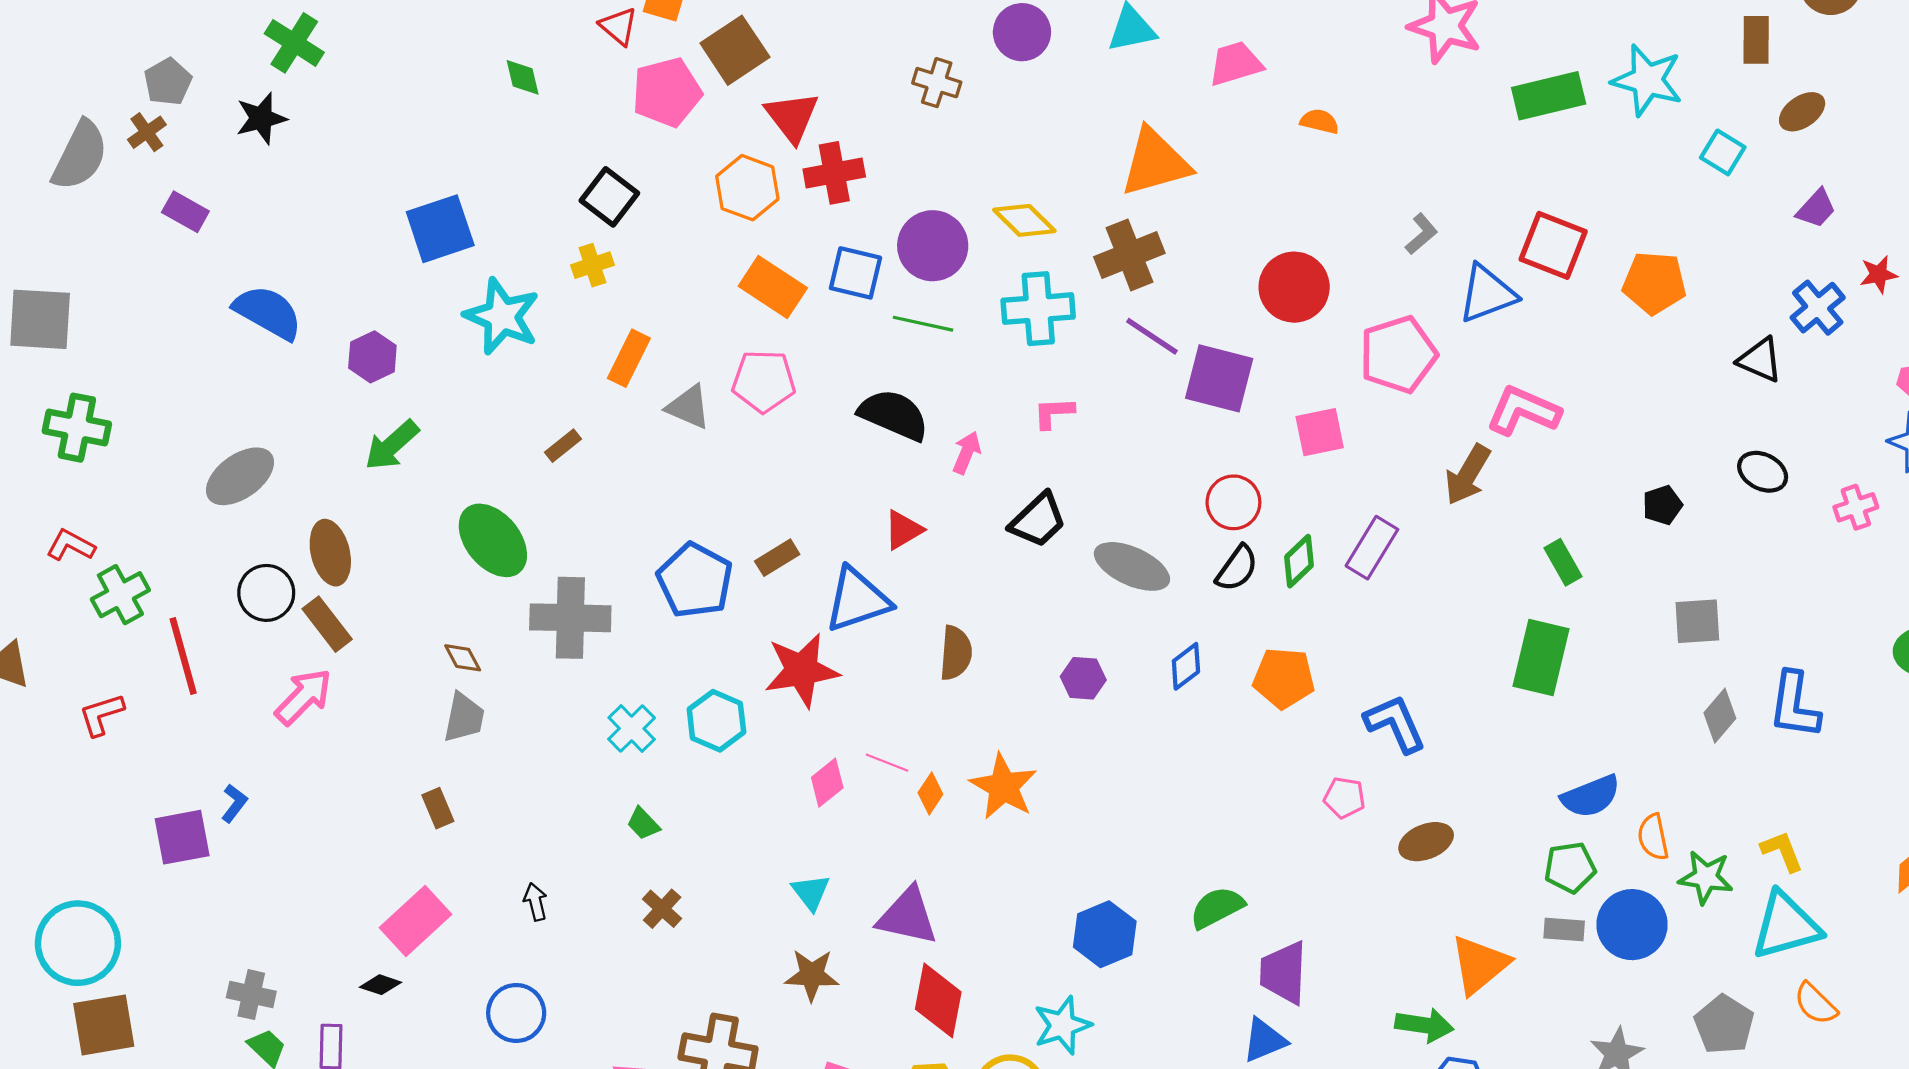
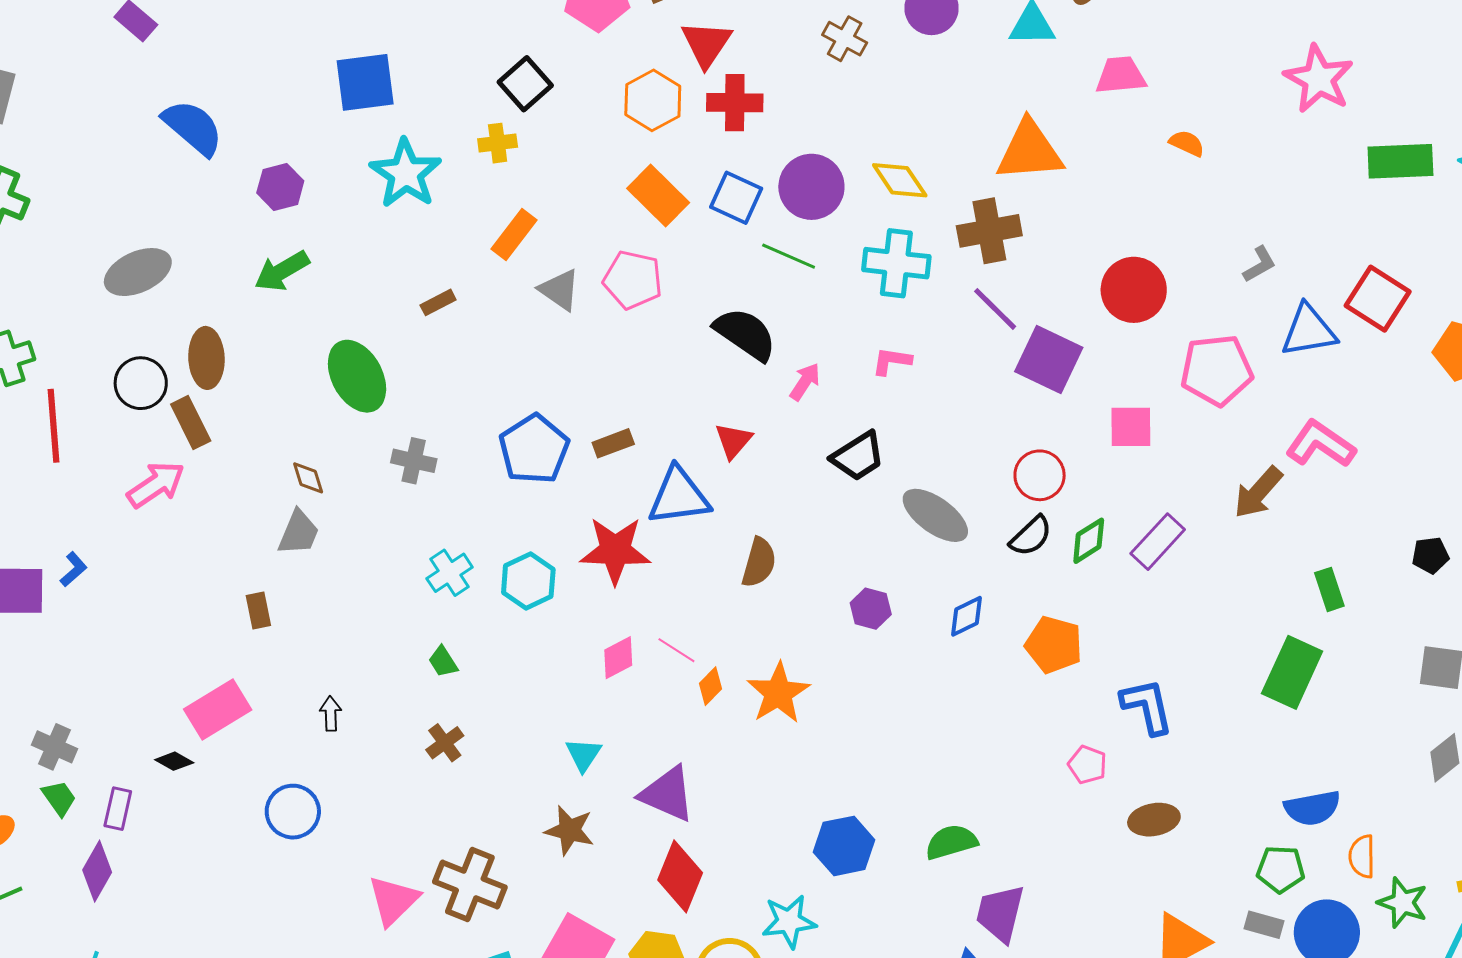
red triangle: (903, 530) -> (733, 441), turned -30
gray cross: (570, 618) -> (414, 461), size x0.6

